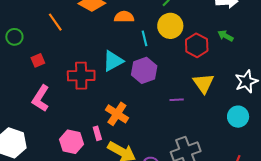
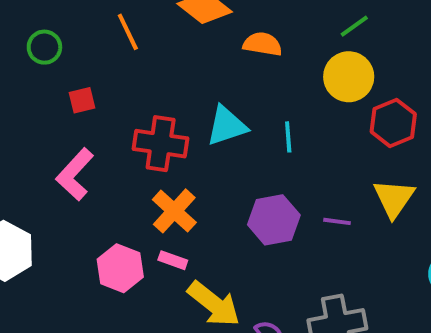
cyan line: (145, 38) -> (288, 137), moved
purple hexagon: (144, 70) -> (274, 220), moved
orange cross: (117, 114) -> (174, 211), moved
pink rectangle: (97, 133) -> (173, 260), turned -64

